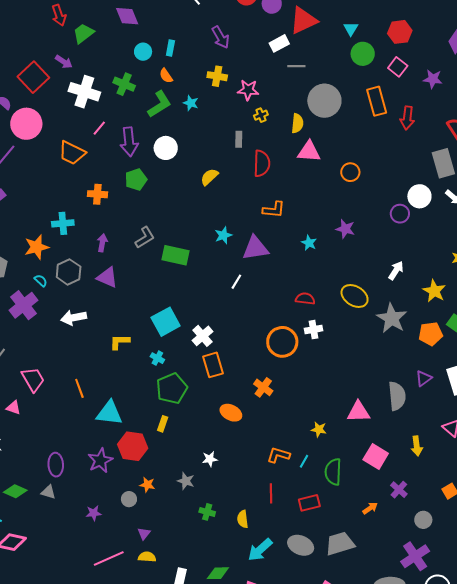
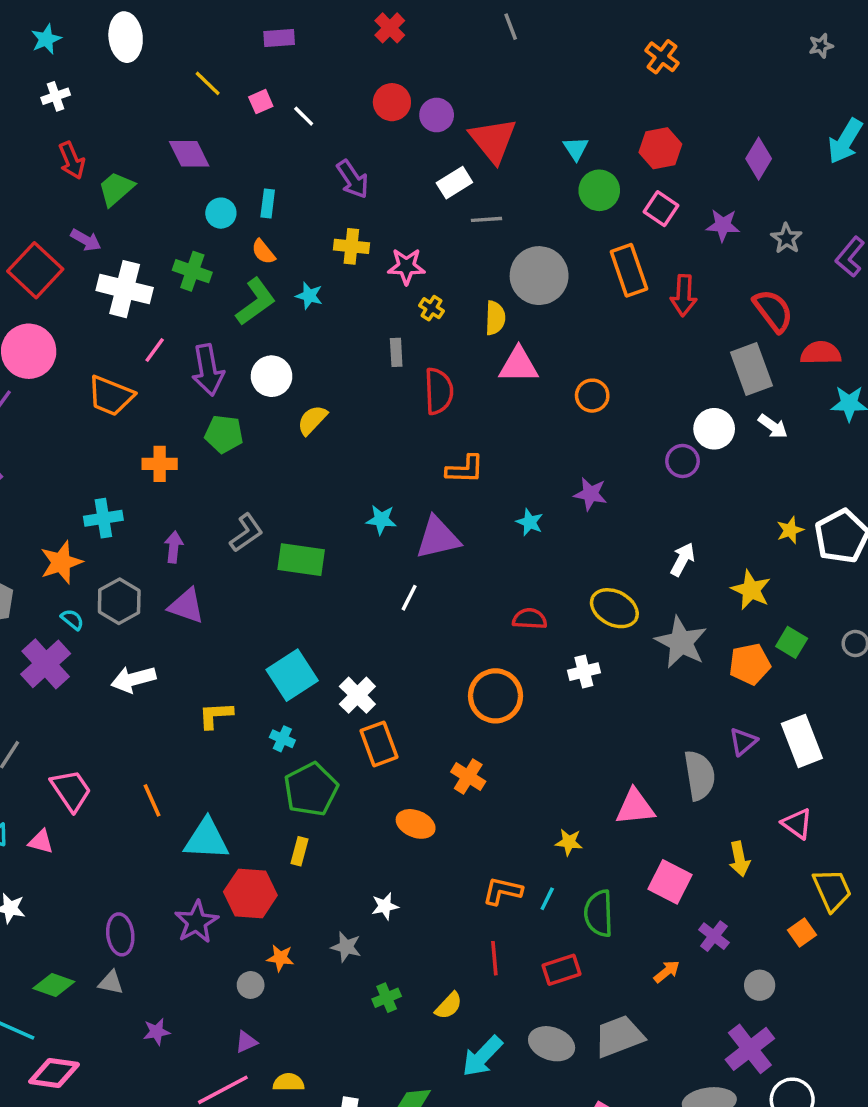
red triangle: (303, 20) -> (493, 140), turned -40
yellow cross: (261, 115) -> (431, 308), turned -32
yellow semicircle: (209, 177) -> (312, 420), moved
green pentagon: (136, 179) -> (224, 434), turned 30
cyan star: (223, 235) -> (381, 520), turned 30
white cross: (313, 330) -> (584, 672), moved
green cross: (207, 512) -> (387, 998), turned -35
purple star: (94, 513) -> (157, 1032), moved
yellow semicircle: (243, 519) -> (449, 1006), turned -126
purple triangle: (144, 534) -> (246, 1042), moved, turned 32

